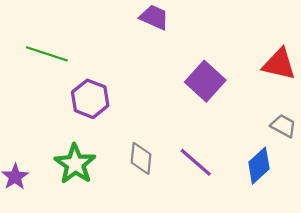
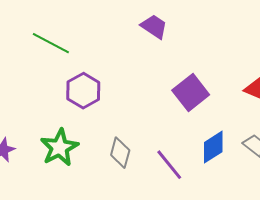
blue diamond: (259, 166) -> (213, 147), moved

